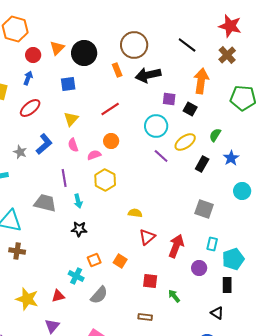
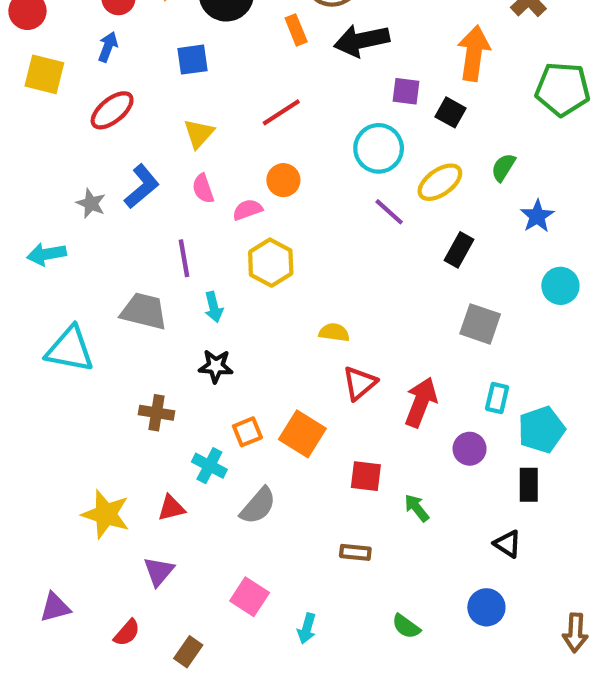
black rectangle: (202, 164) -> (459, 250), moved
brown cross: (17, 251) -> (157, 413), moved
orange square: (120, 261) -> (302, 434), size x1.5

